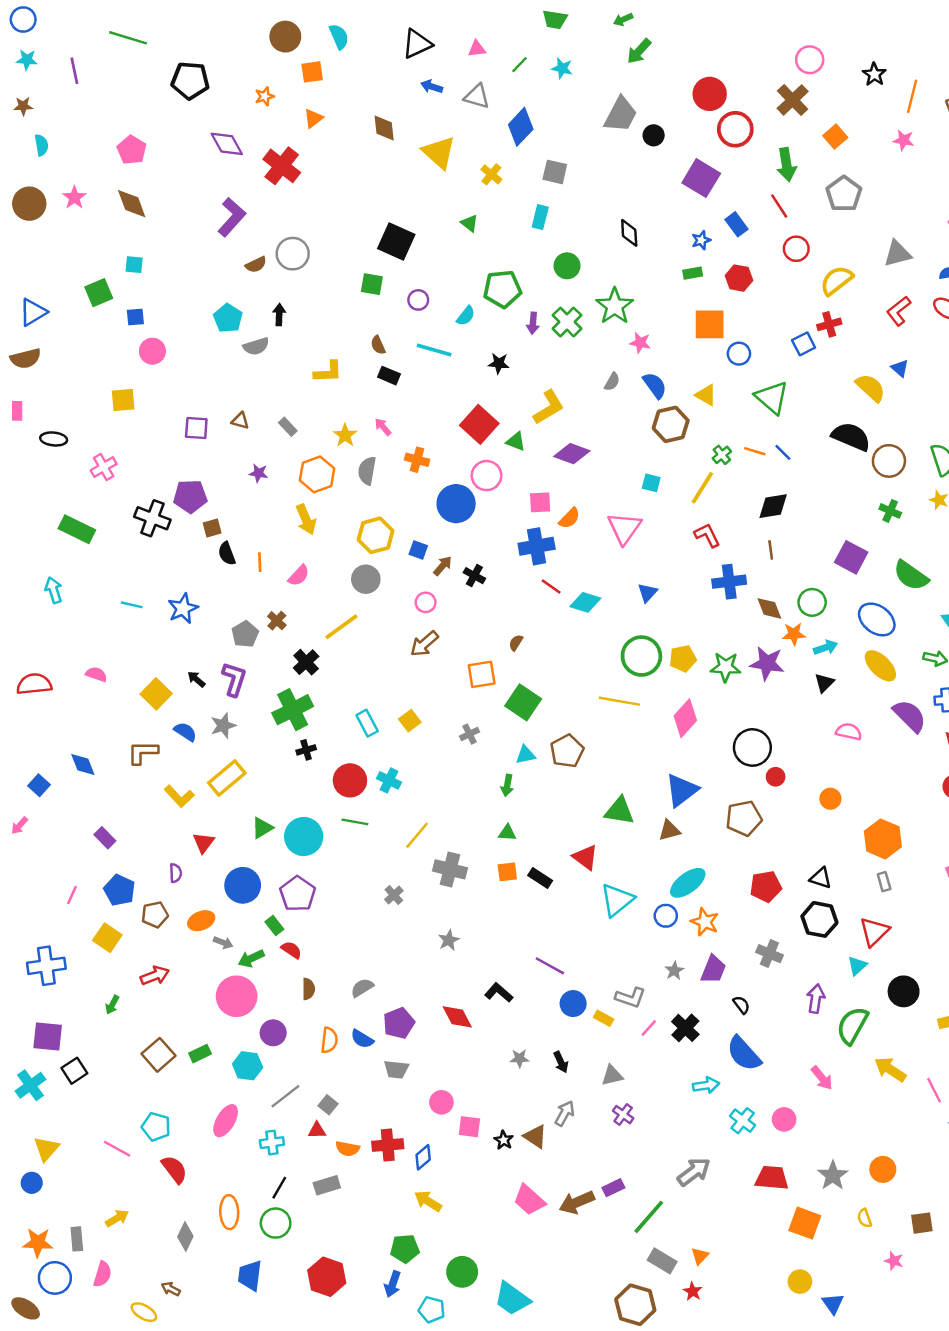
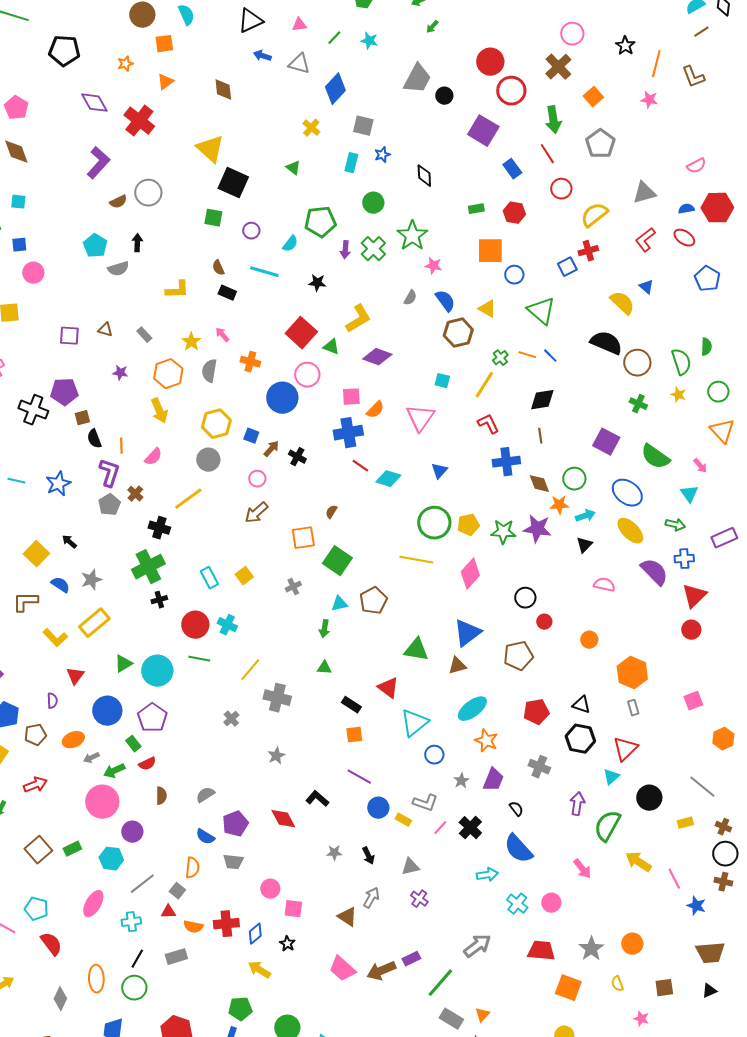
green arrow: (639, 51) -> (432, 27), size x0.6
yellow triangle: (439, 152) -> (210, 149), moved
blue star: (701, 240) -> (382, 155), moved
black cross: (306, 662) -> (159, 528), turned -30
purple L-shape: (234, 679) -> (109, 473), moved
black circle: (752, 747) -> (525, 598), size x0.7
orange square: (507, 872) -> (354, 735), moved
blue circle: (666, 916) -> (434, 755), moved
gray arrow: (223, 943) -> (91, 758), turned 133
red semicircle: (291, 950) -> (147, 764), turned 120
orange semicircle: (329, 1040) -> (192, 868), moved
black star: (504, 1140) -> (287, 944), moved

